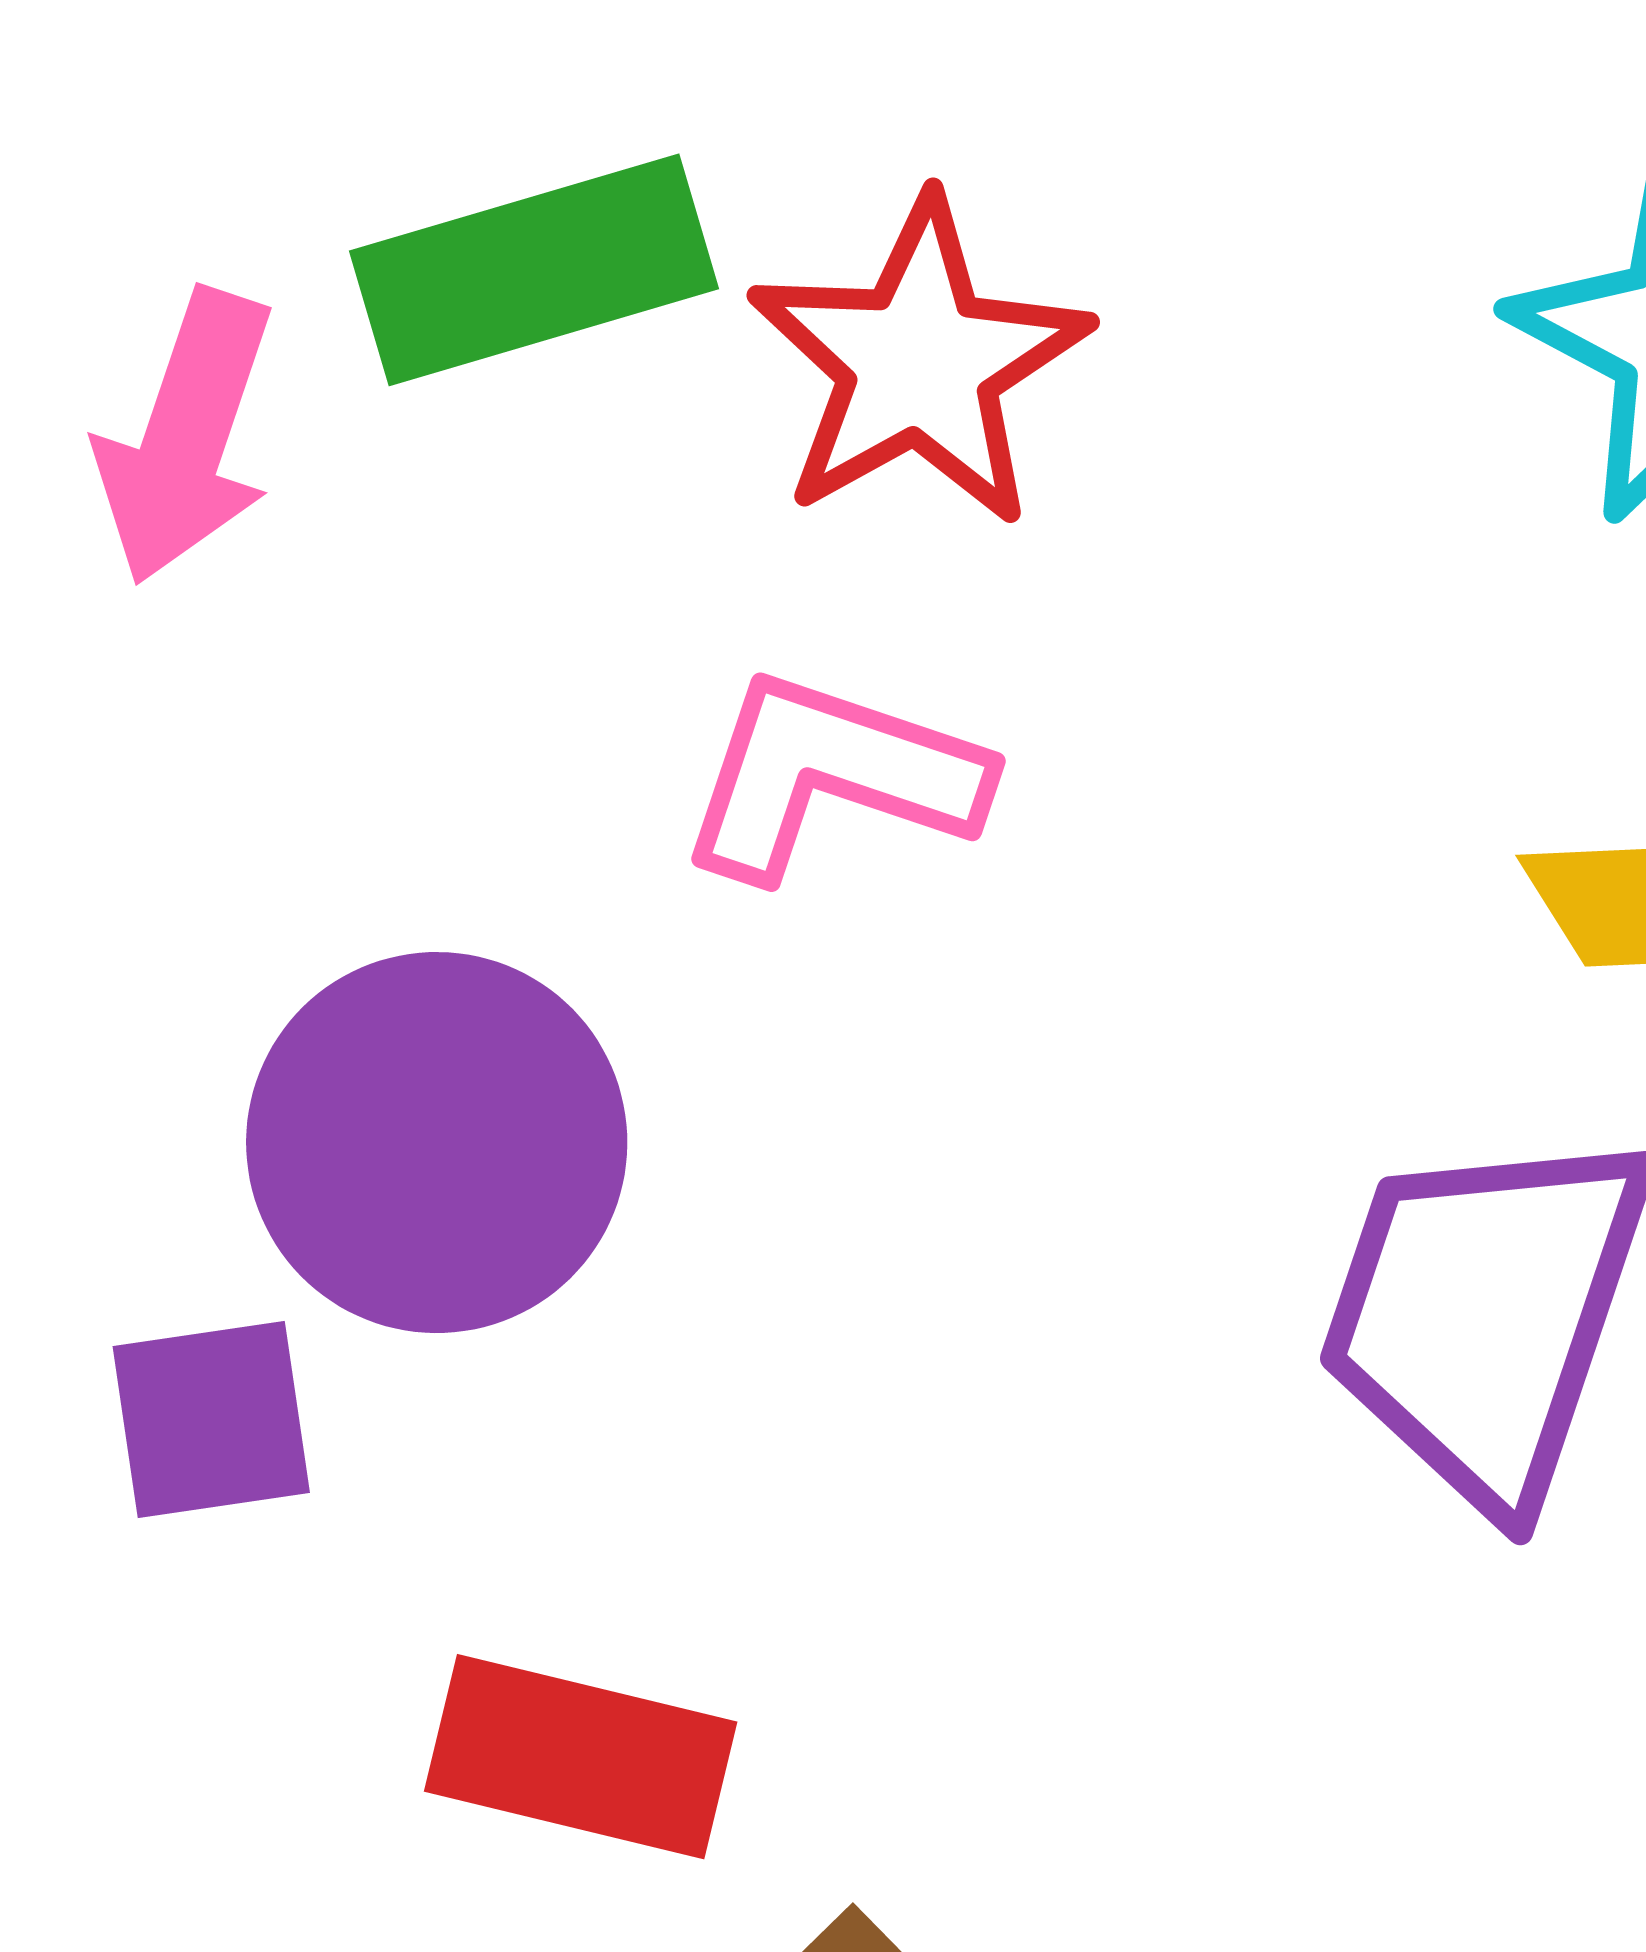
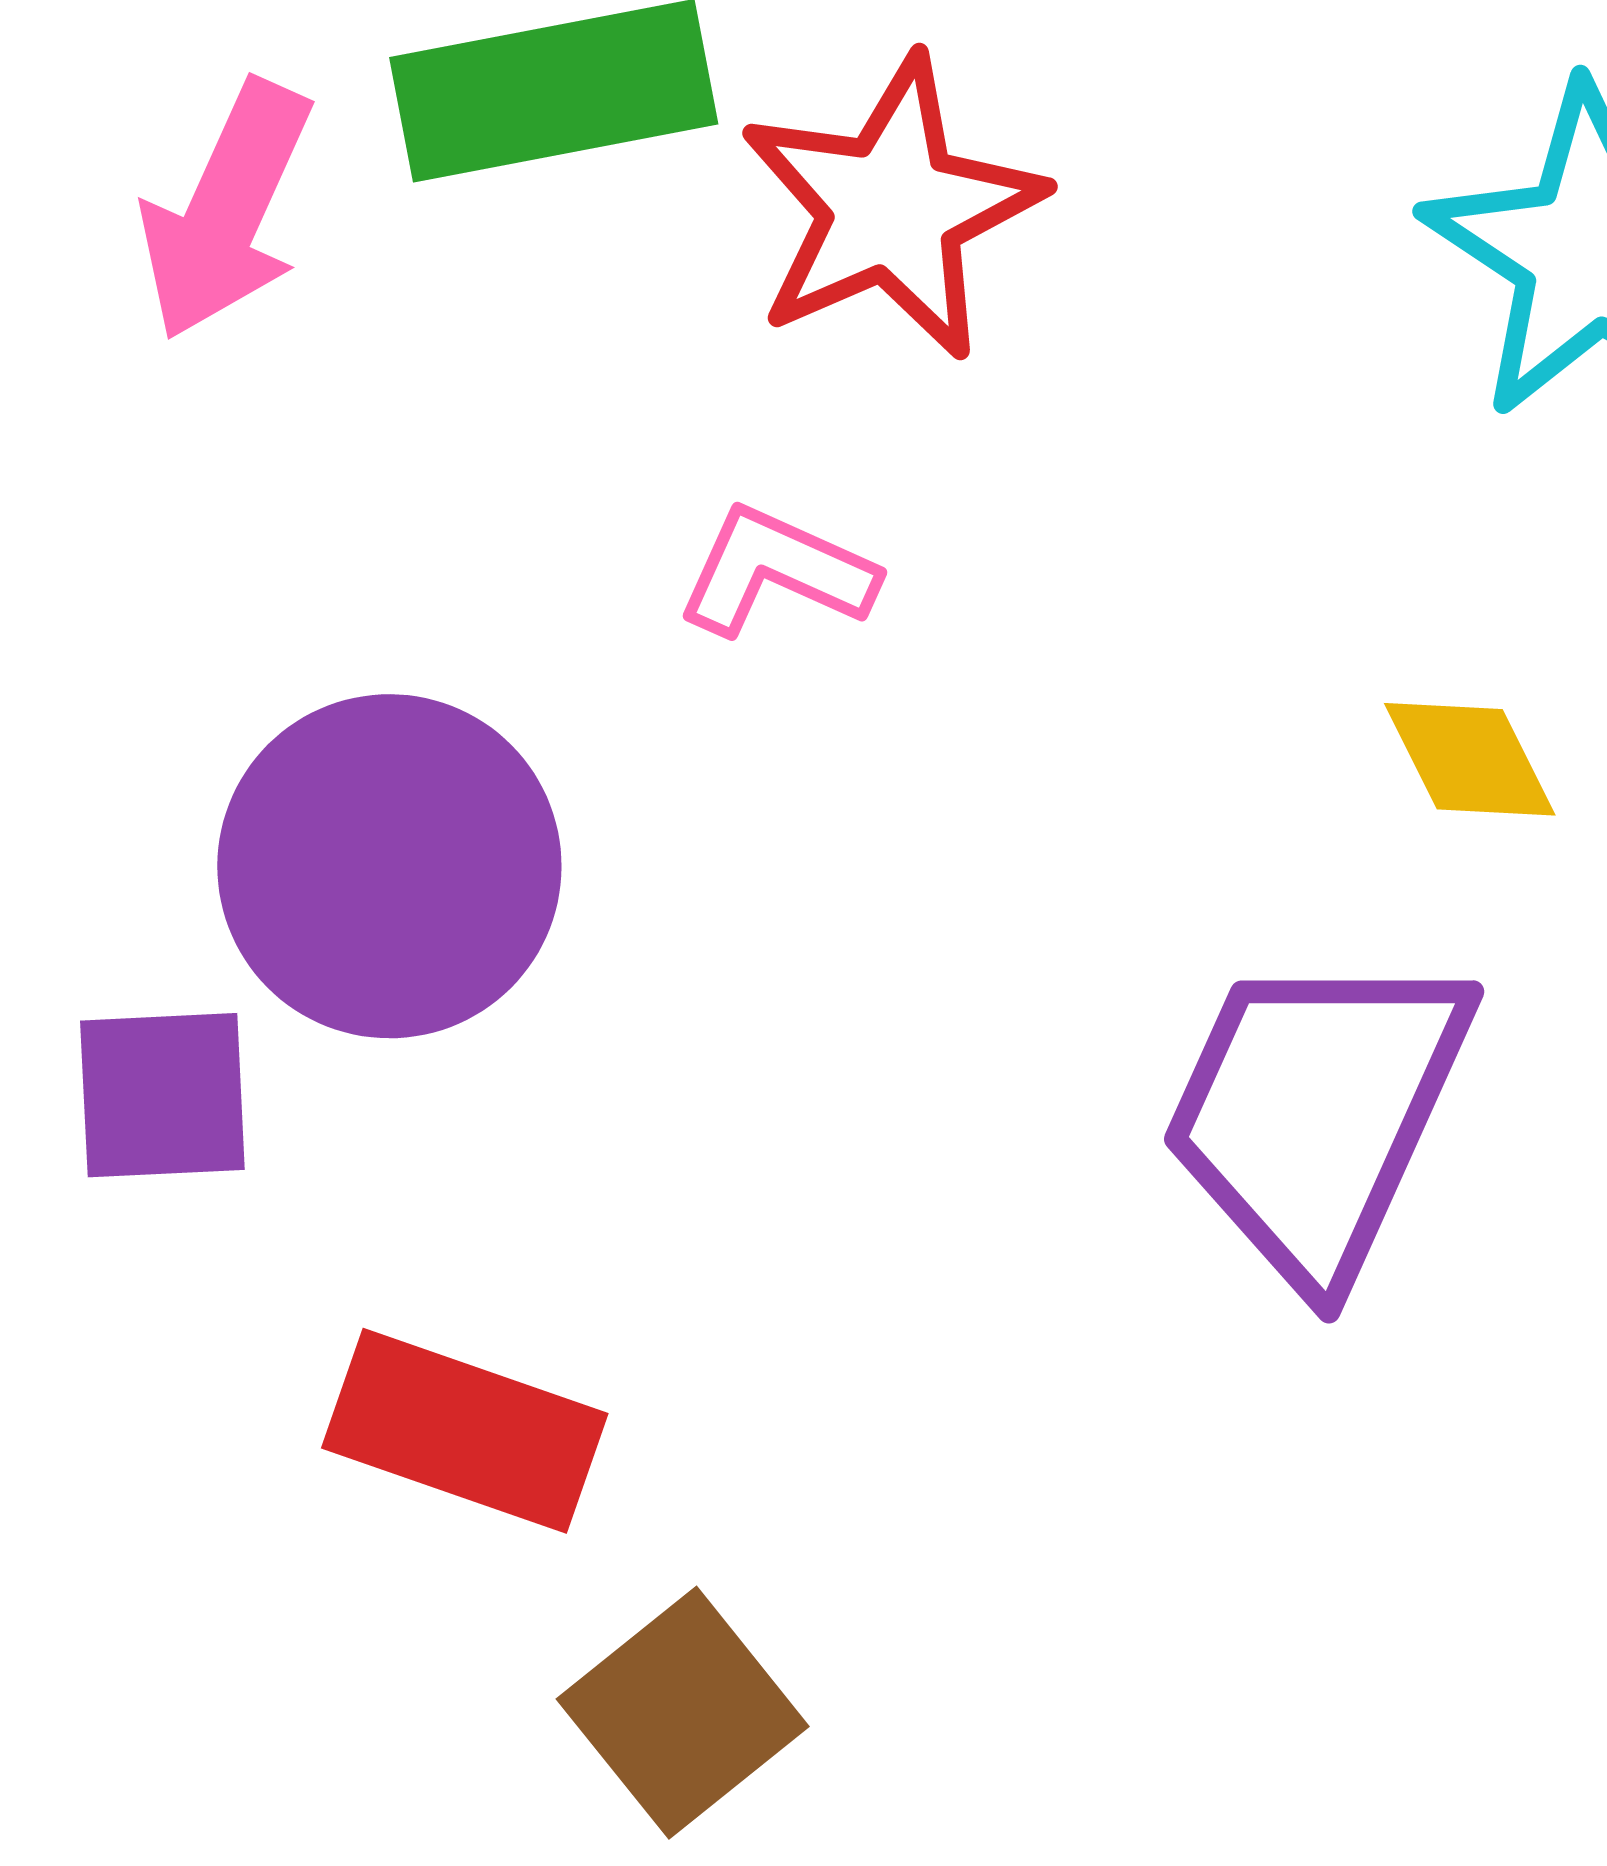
pink L-shape: (831, 776) -> (776, 571), size x0.7

